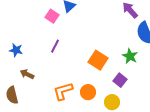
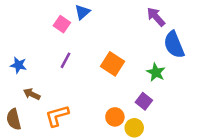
orange square: (98, 60) -> (113, 64), moved
orange L-shape: (63, 91) -> (57, 116), moved
orange circle: (88, 92) -> (115, 117), moved

